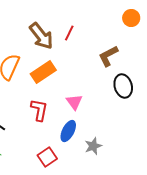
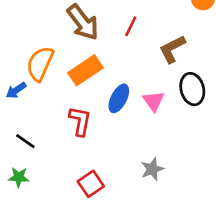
red line: (69, 33) -> (131, 26), moved
pink triangle: (74, 102) -> (154, 101), moved
blue ellipse: (68, 131) -> (119, 98), moved

